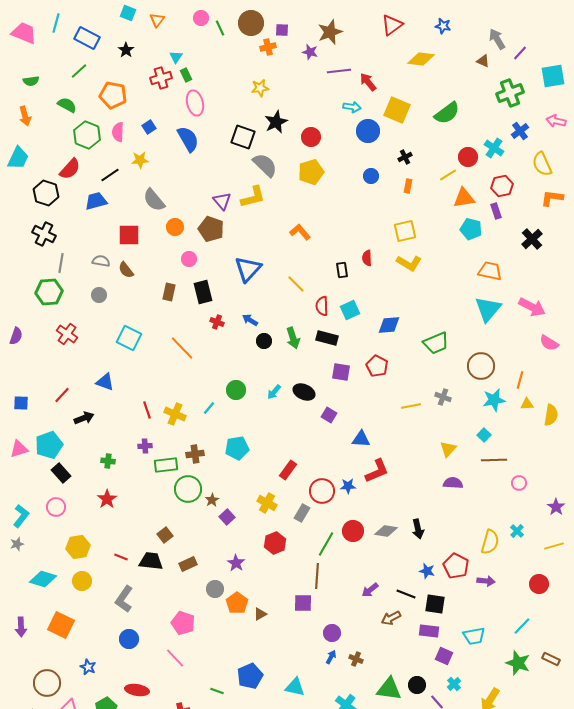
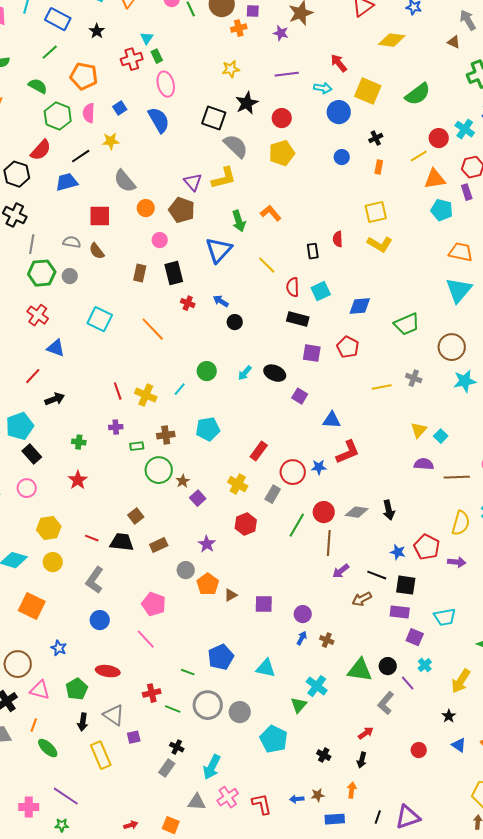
purple line: (339, 71) -> (287, 74), moved
green hexagon: (49, 292) -> (42, 273), moved
green arrow: (293, 338) -> (239, 221), moved
blue triangle: (105, 382) -> (56, 348), moved
cyan square: (484, 435) -> (441, 436), moved
brown line: (494, 460) -> (457, 477), moved
green rectangle: (166, 465) -> (137, 446), size x0.6
brown line: (317, 576) -> (329, 543), moved
purple square: (303, 603) -> (264, 604), moved

